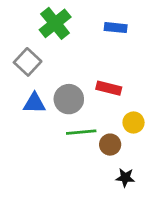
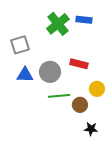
green cross: (55, 23) -> (58, 24), moved
gray square: (28, 62) -> (20, 45), turned 30

